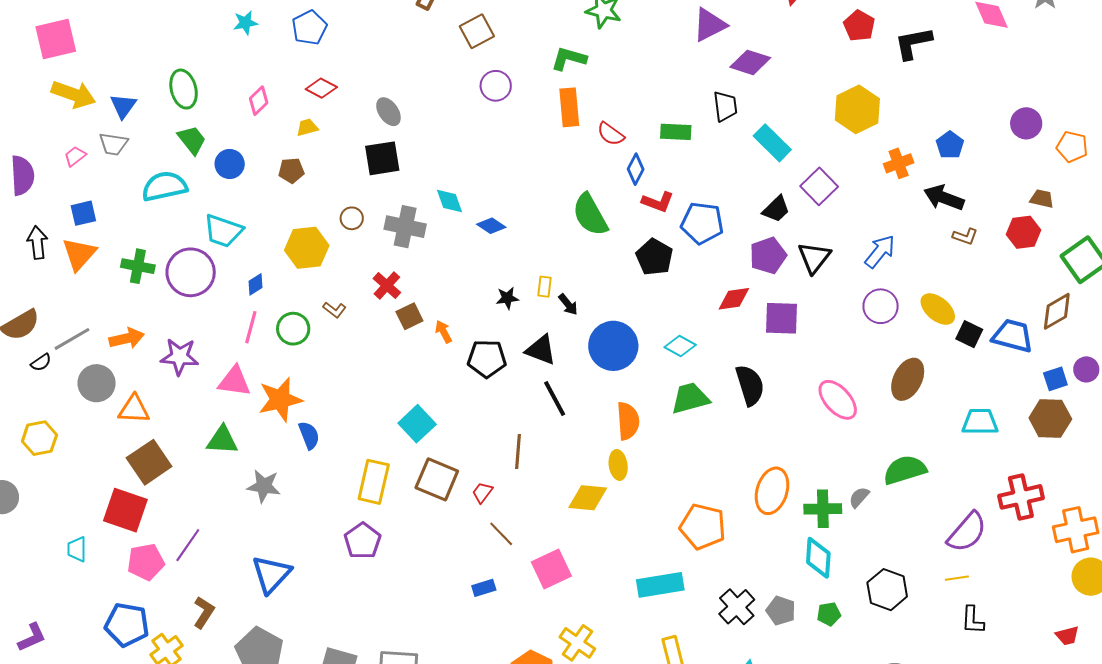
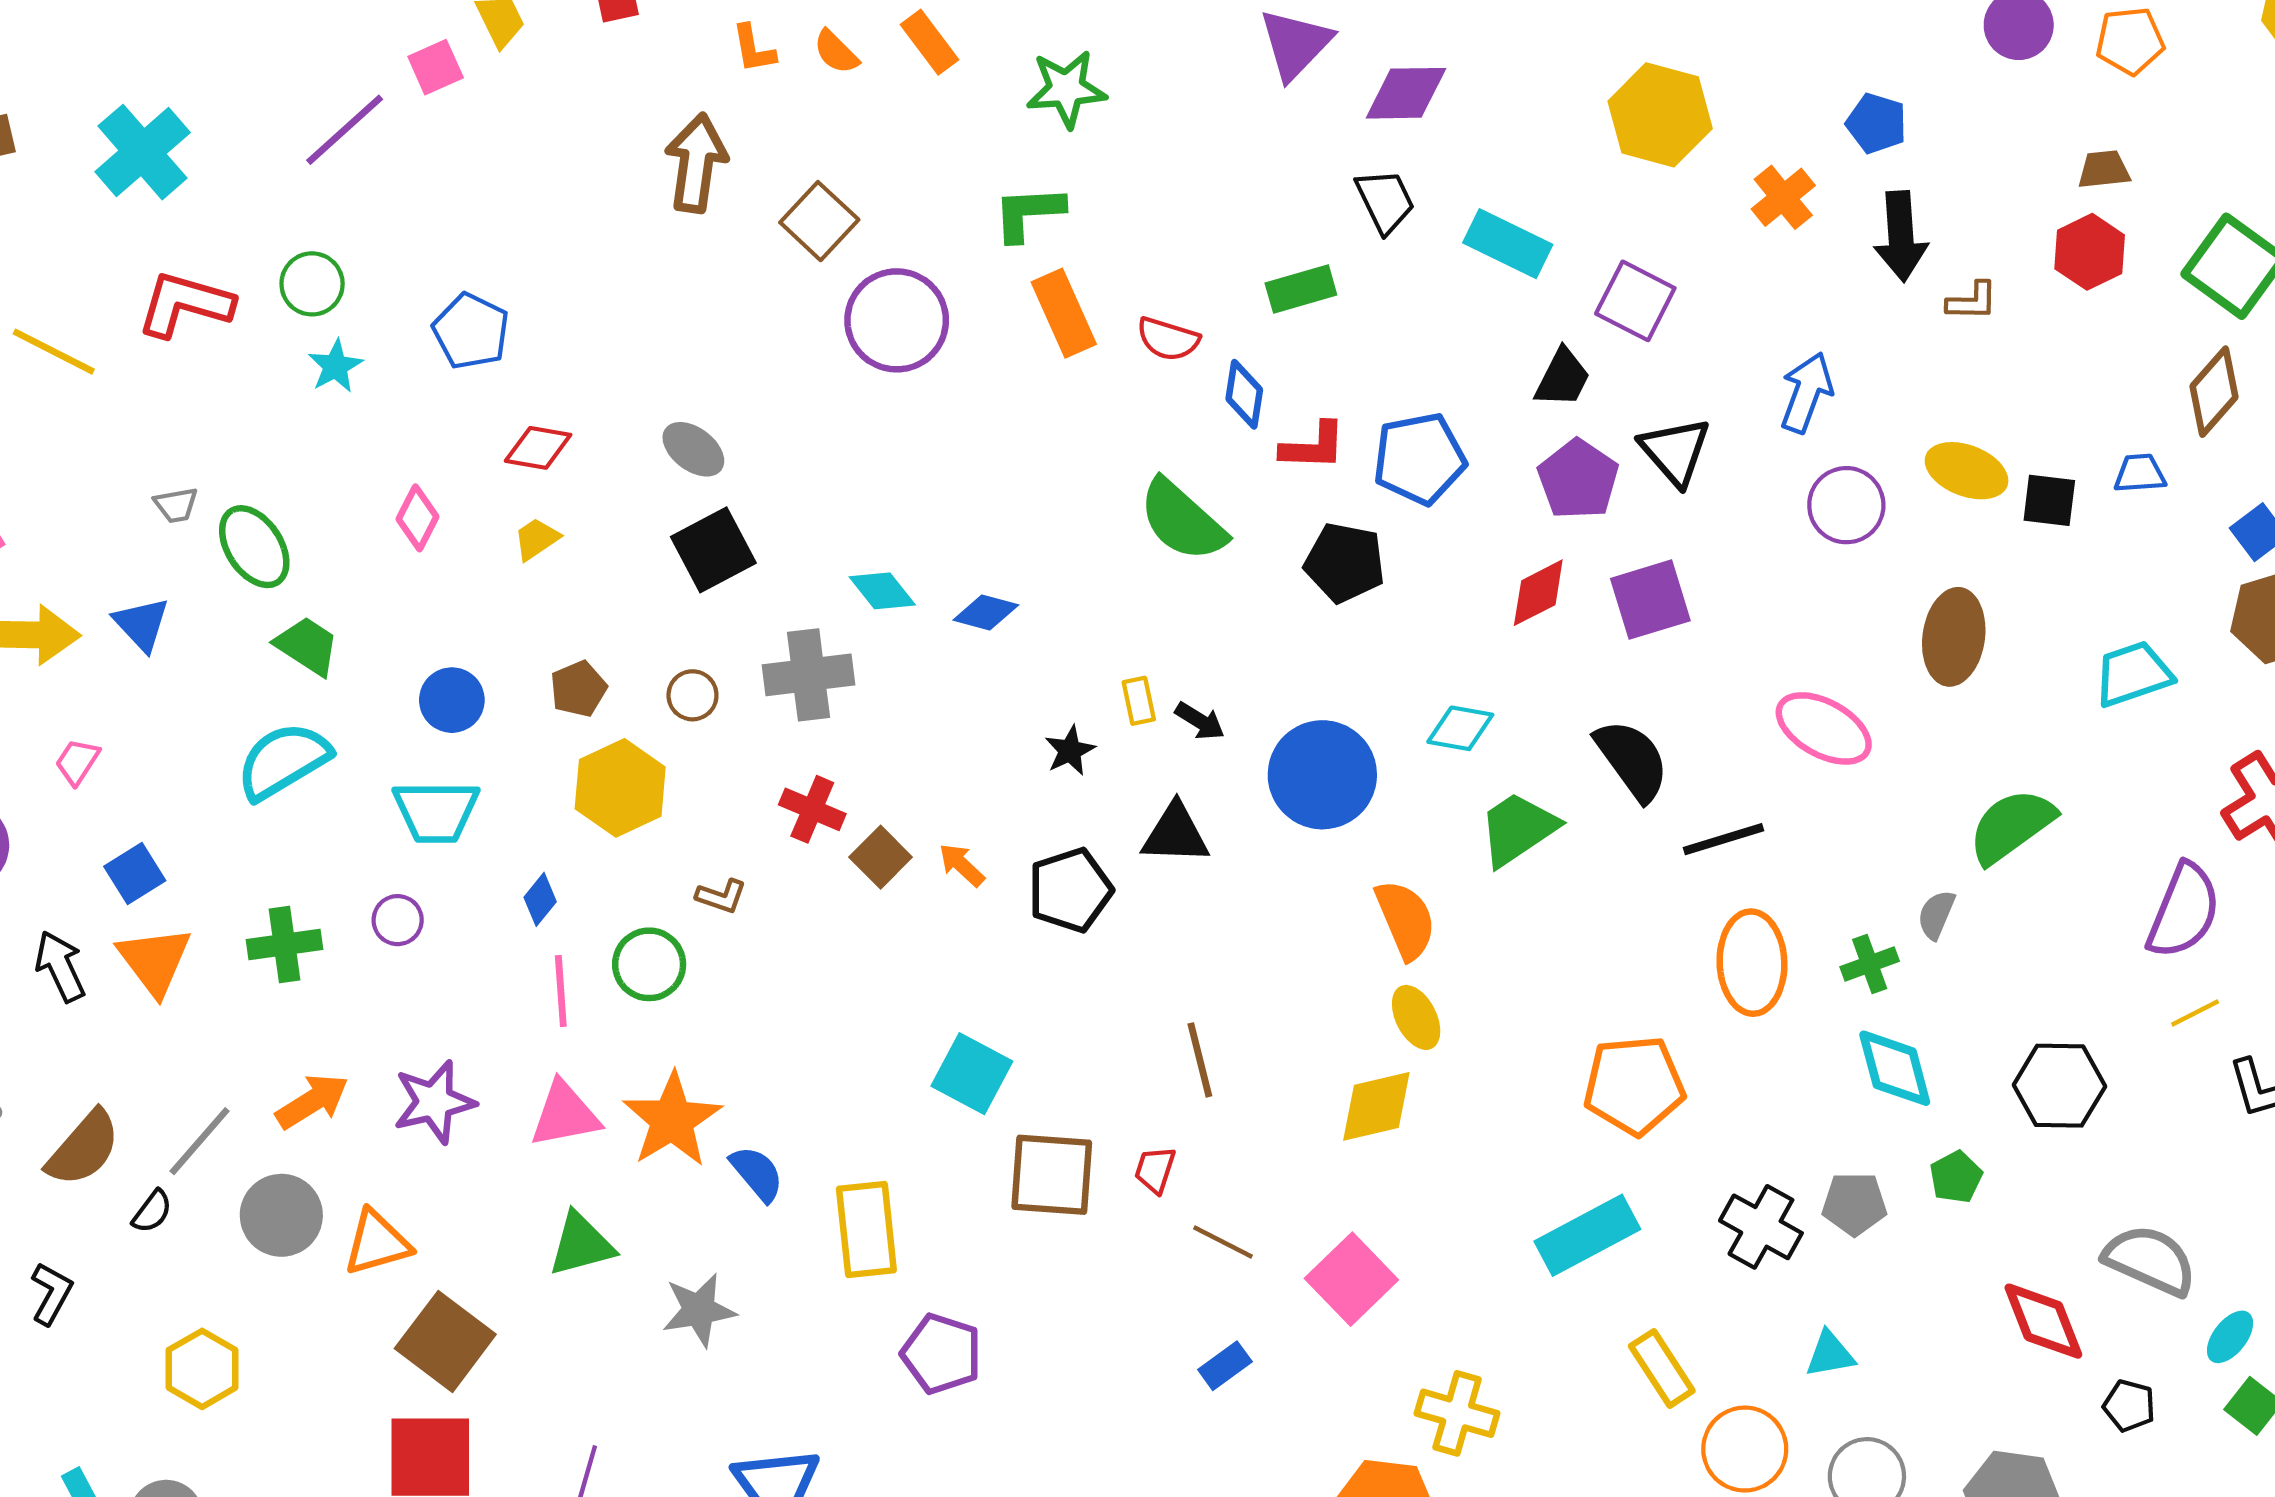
purple circle: (496, 86) -> (897, 320), size x1.5
gray trapezoid: (113, 144) -> (176, 505), moved, size x0.7
blue circle: (230, 164) -> (452, 700), moved
brown pentagon: (291, 171) -> (578, 689), moved
black arrow: (944, 198) -> (1901, 236), turned -96
purple circle: (191, 272) -> (398, 920), size x0.5
blue trapezoid: (1013, 336) -> (2140, 473), size x0.6
black line: (555, 398) -> (1724, 839), moved, turned -60
yellow rectangle: (374, 482) -> (866, 1230), moved
green cross: (823, 509) -> (1870, 964), size x0.7

